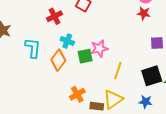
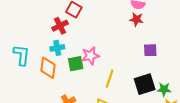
red cross: (54, 16) -> (60, 26), moved
cyan cross: (67, 41) -> (57, 48), turned -32
orange diamond: (58, 60) -> (48, 68), turned -30

